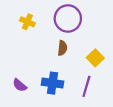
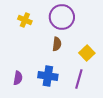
purple semicircle: (20, 85) -> (18, 78), turned -120

